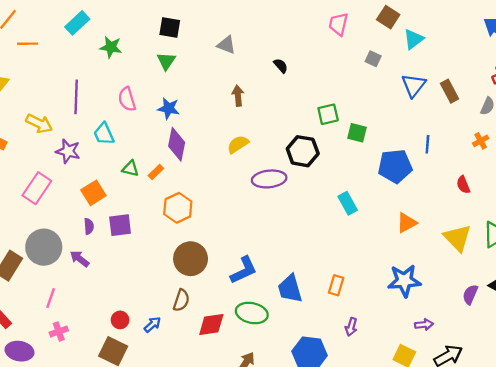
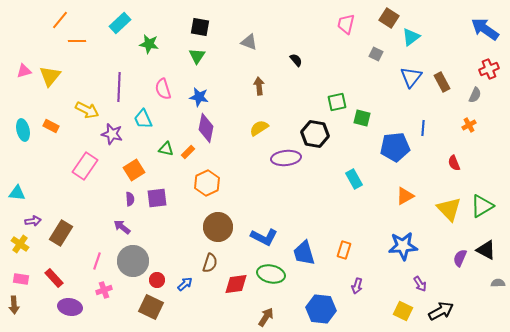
gray circle: (44, 247) -> (133, 261), moved
blue L-shape: (244, 270) -> (264, 237), turned 52
purple arrow: (424, 325) -> (420, 284), turned 63

